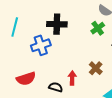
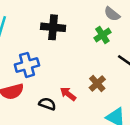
blue cross: (41, 45) -> (27, 65), moved
red arrow: (72, 78) -> (68, 94), turned -56

